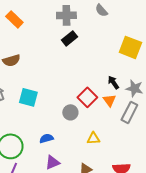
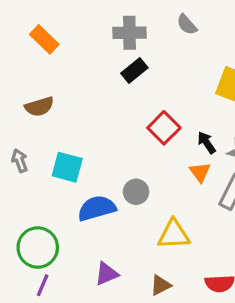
red square: (87, 97) -> (164, 128), moved
blue semicircle: (46, 138) -> (97, 208), moved, size x1.6
yellow triangle: (93, 138) -> (174, 234), size x1.5

